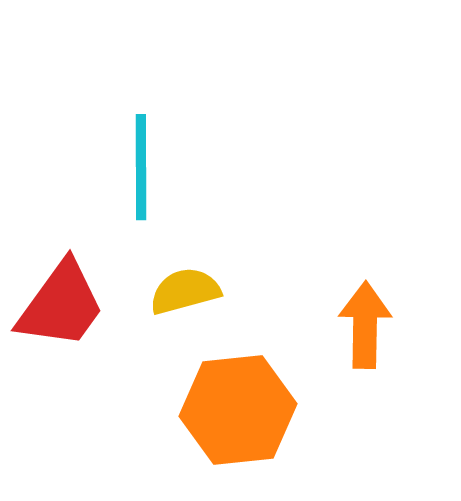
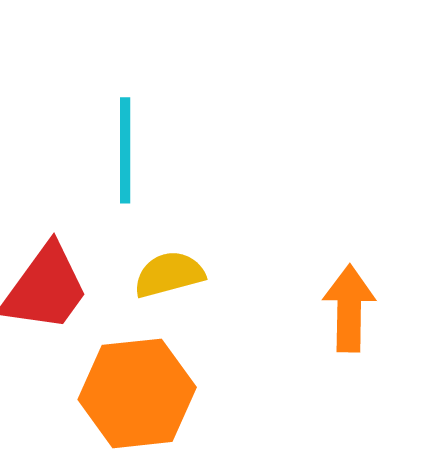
orange hexagon: (238, 410) -> (137, 393), moved

